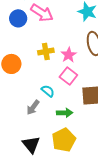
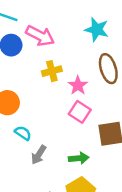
yellow cross: (46, 52) -> (52, 71), moved
cyan semicircle: (48, 91) -> (23, 133), moved

